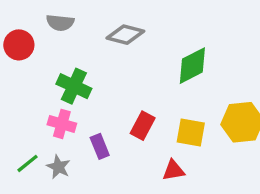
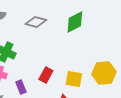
green diamond: (192, 66) -> (75, 22), moved

